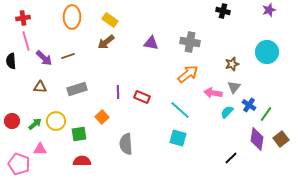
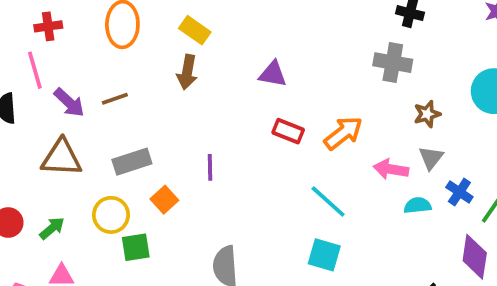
red cross: (23, 18) -> (48, 26), moved
brown arrow: (106, 42) -> (187, 72), turned -42
gray cross: (190, 42) -> (393, 63), moved
brown triangle: (40, 87) -> (62, 158), size x1.6
red rectangle: (142, 97) -> (288, 131), moved
cyan semicircle: (227, 112) -> (418, 205), turned 40
orange square: (102, 117) -> (164, 200), moved
yellow circle: (56, 121) -> (111, 215), moved

